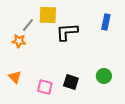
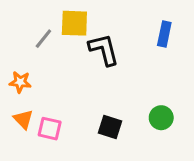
black L-shape: (67, 32) -> (104, 50), turned 80
orange star: (19, 41) -> (20, 82), moved
pink square: (45, 87) -> (50, 129), moved

